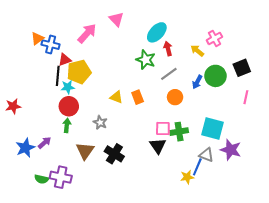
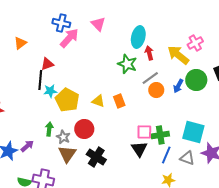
cyan ellipse: (157, 32) -> (138, 37), turned -30
blue cross: (51, 45) -> (61, 23), moved
yellow arrow: (197, 51) -> (178, 55), size x1.6
yellow pentagon: (79, 72) -> (67, 100), moved, turned -30
orange circle: (175, 97) -> (156, 90), moved
red circle: (69, 106) -> (84, 129), moved
gray star: (100, 122) -> (63, 137), moved
blue line: (197, 167) -> (166, 155), moved

